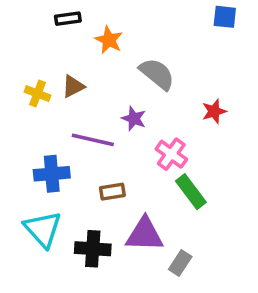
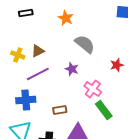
black rectangle: (68, 19) -> (26, 13), moved
orange star: (109, 40) -> (66, 18), moved
purple line: (93, 140) -> (38, 74), moved, turned -40

